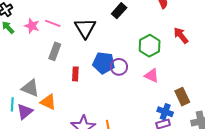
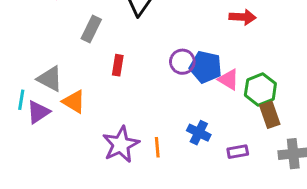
red arrow: (181, 35) -> (243, 17), moved, turned 126
green hexagon: (150, 46) -> (260, 89), moved
blue pentagon: (104, 63) -> (206, 67), moved
blue cross: (165, 112) -> (199, 133), moved

